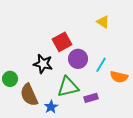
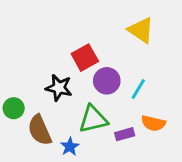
yellow triangle: (103, 22) -> (141, 30), size x1.5
orange semicircle: (119, 77) -> (153, 123), moved

